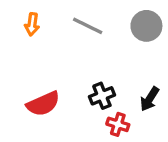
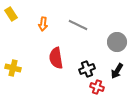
gray circle: (146, 26) -> (117, 42), moved
red semicircle: (43, 104) -> (56, 58), moved, turned 105

